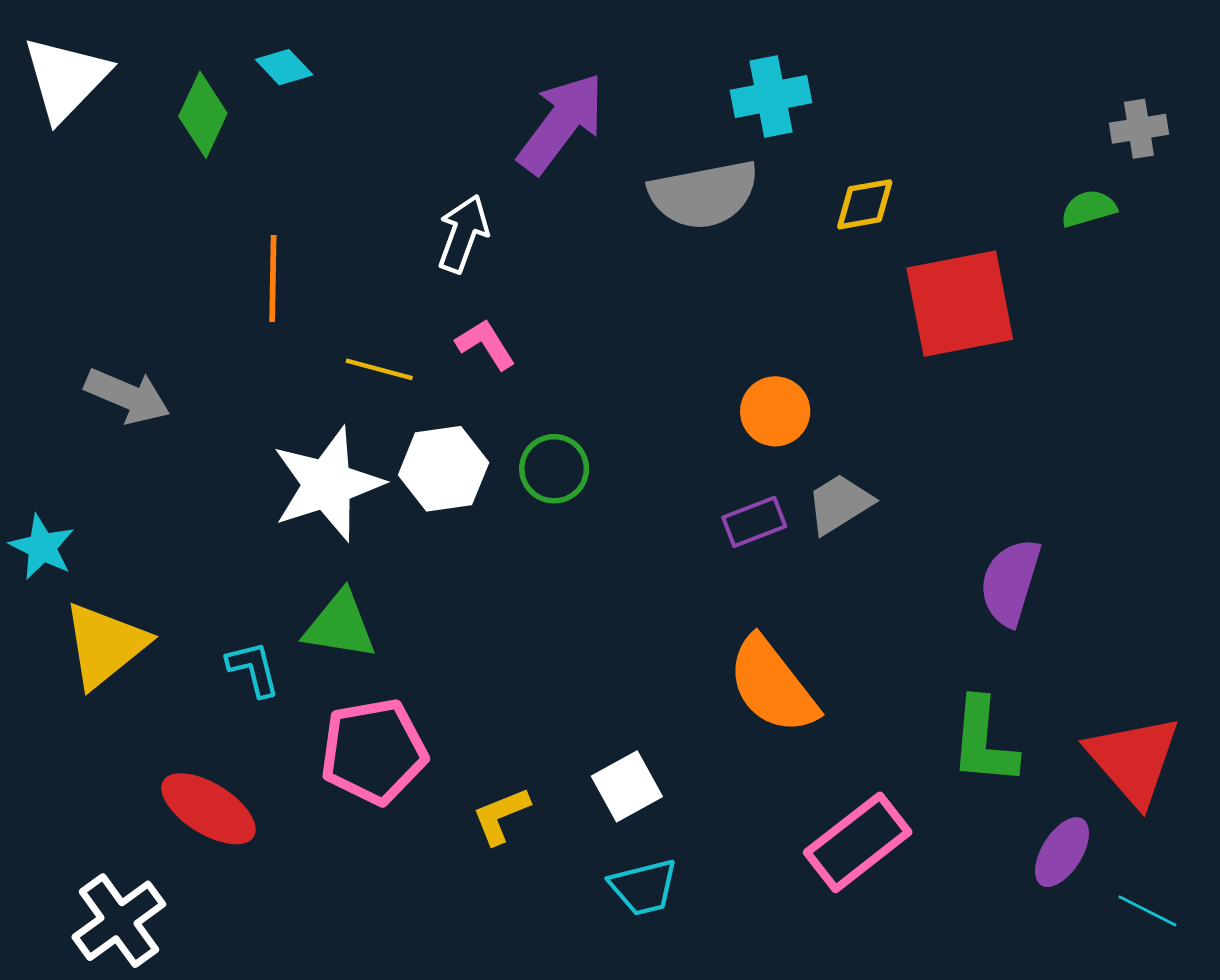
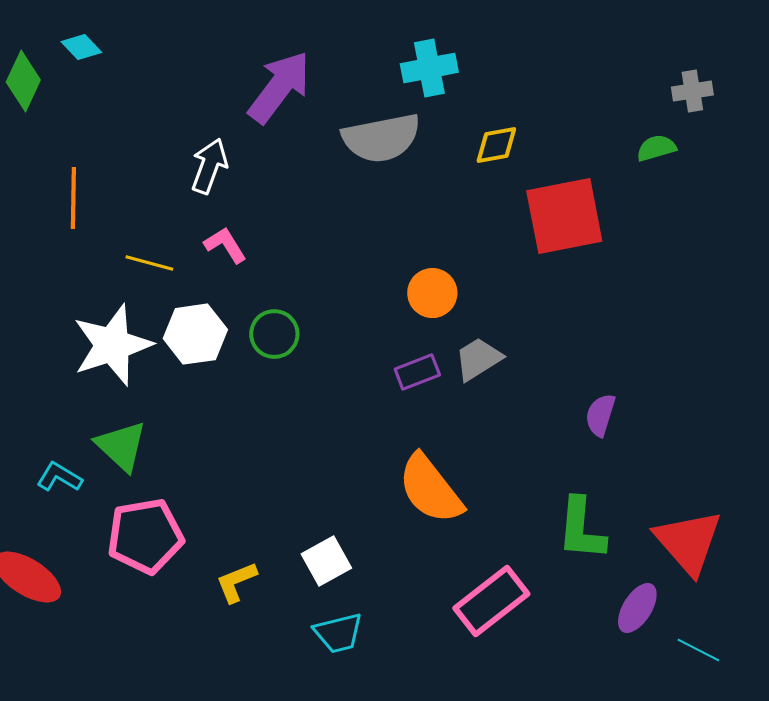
purple semicircle: (1010, 582) -> (600, 415), size x0.7
green triangle: (340, 625) -> (121, 446), turned 34
cyan L-shape: (253, 669) -> (59, 477), turned -45

